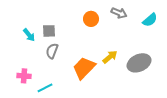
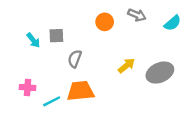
gray semicircle: (52, 51) -> (75, 59), moved
orange trapezoid: (84, 68) -> (80, 91), moved, turned 40

